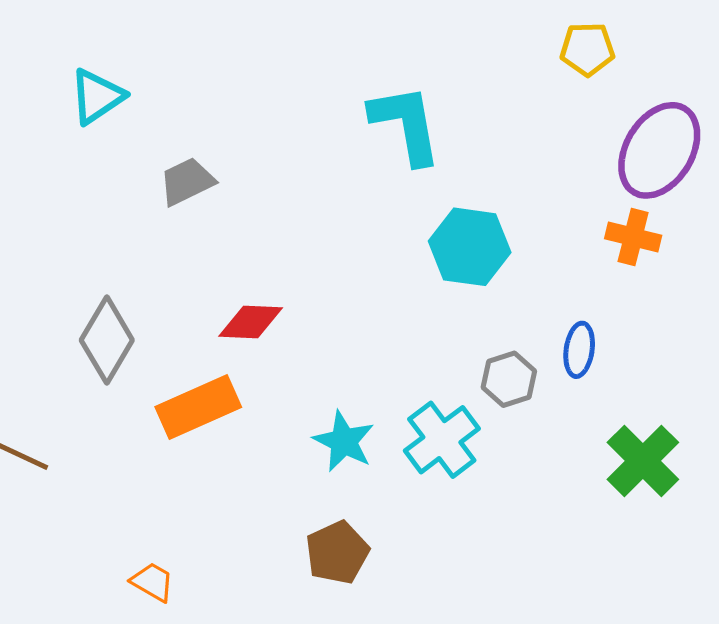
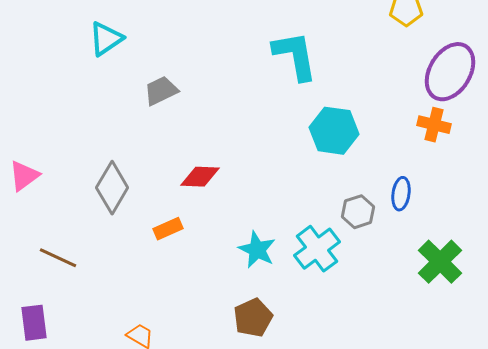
orange rectangle: (198, 407) -> (168, 229), size x0.6

